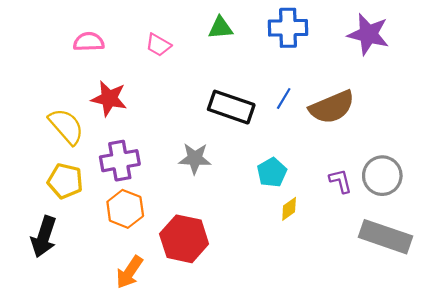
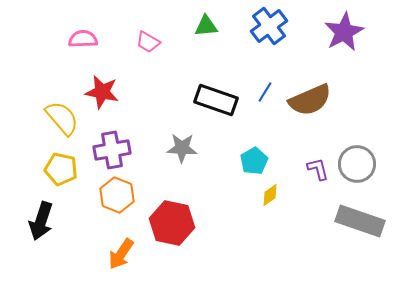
blue cross: (288, 28) -> (269, 26), turned -36
purple star: (368, 34) -> (344, 32), turned 30

